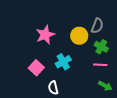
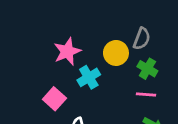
cyan cross: (63, 62) -> (89, 77), moved

